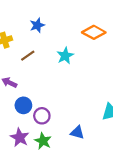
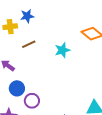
blue star: (37, 25) -> (27, 16), moved

